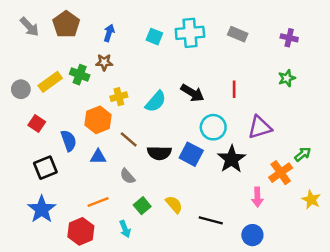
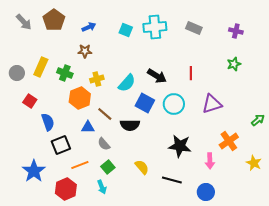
blue arrow: (109, 33) -> (89, 27), turned 48
green cross: (80, 75) -> (65, 73), moved
yellow rectangle: (50, 82) -> (41, 67), turned -30
blue semicircle: (69, 141) -> (48, 122), moved
blue square: (191, 154) -> (145, 103), moved
green arrow: (303, 154) -> (258, 120), moved
blue triangle: (98, 157) -> (88, 127), moved
black star: (232, 159) -> (180, 146), moved, turned -30
black square: (45, 168) -> (61, 145), moved
green square: (142, 206) -> (108, 167), moved

